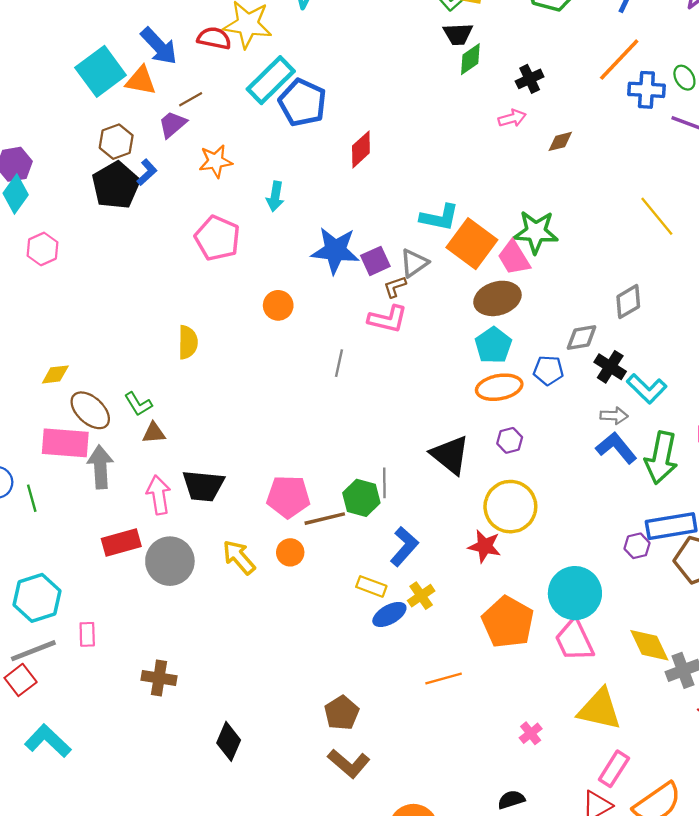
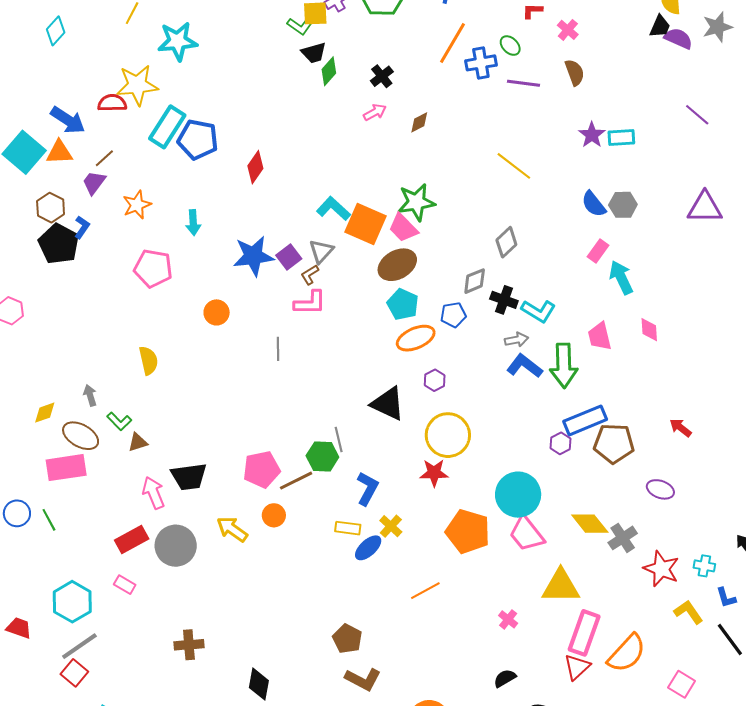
cyan L-shape: (439, 217) -> (333, 209), turned -136
gray arrow: (100, 467) -> (90, 395), moved, size x0.6
pink rectangle: (87, 634) -> (125, 585), moved, turned -45
pink rectangle: (614, 769) -> (584, 633), size x1.4

